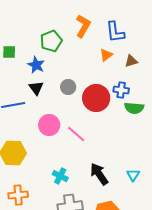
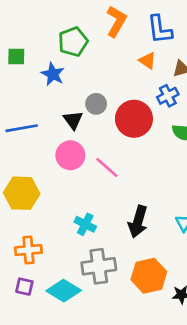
orange triangle: (106, 55) -> (147, 61), turned -48
black triangle: (36, 88) -> (73, 120), moved
blue cross: (121, 90) -> (168, 96), moved, turned -35
black arrow: (99, 174) -> (138, 222), turned -130

